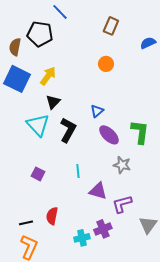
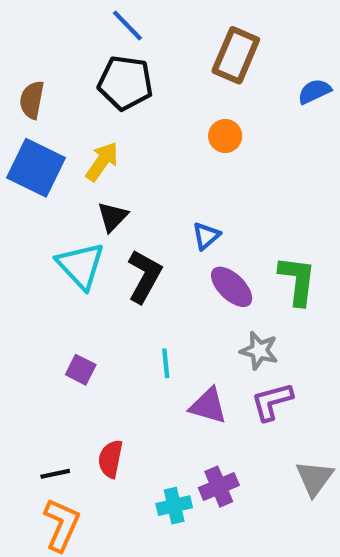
brown rectangle: (111, 26) -> (236, 55), size x1.4
black pentagon: (40, 34) -> (125, 83), moved
purple L-shape: (122, 204) -> (272, 402), moved

